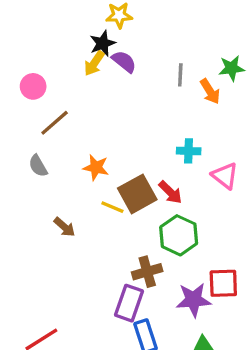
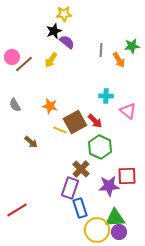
yellow arrow: (94, 63) -> (51, 60), moved
brown line: (55, 123) -> (24, 64), moved
brown cross: (147, 272) -> (81, 169), turned -30

